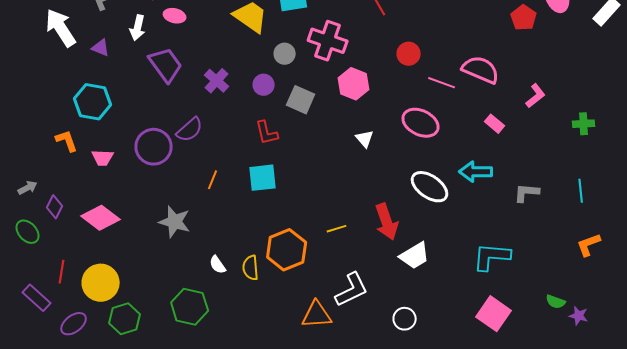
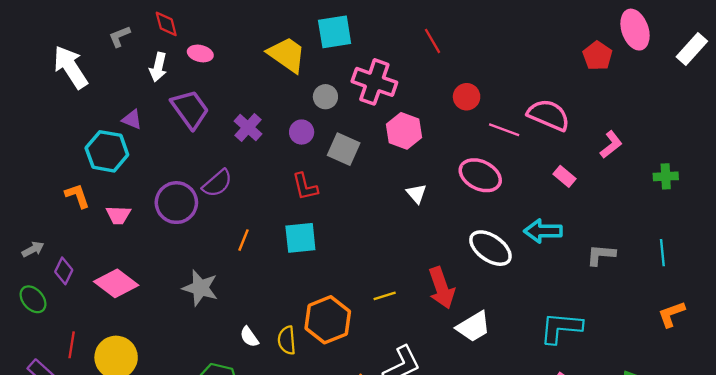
purple triangle: (101, 48) -> (132, 119), moved

